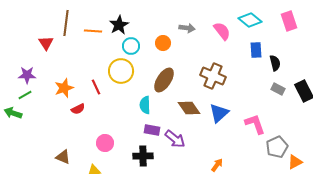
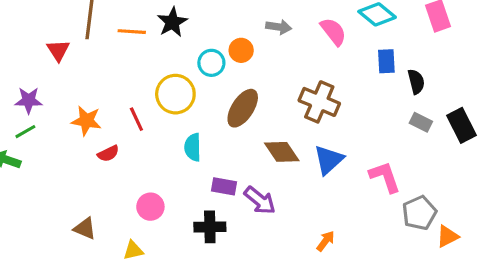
cyan circle: (131, 46) -> (211, 63), moved
orange star: (64, 88) -> (86, 121), turned 30
cyan semicircle: (145, 105) -> (193, 147), moved

